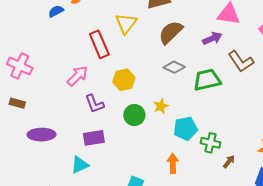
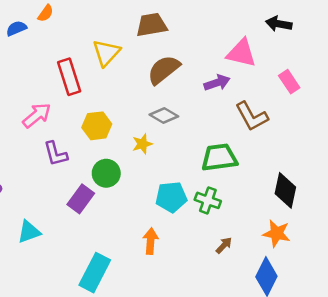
green trapezoid: (207, 80) -> (219, 157), moved
yellow star: (161, 106) -> (142, 144), moved
purple rectangle: (94, 138) -> (81, 199), moved, turned -50
green cross: (210, 143) -> (208, 200), moved

